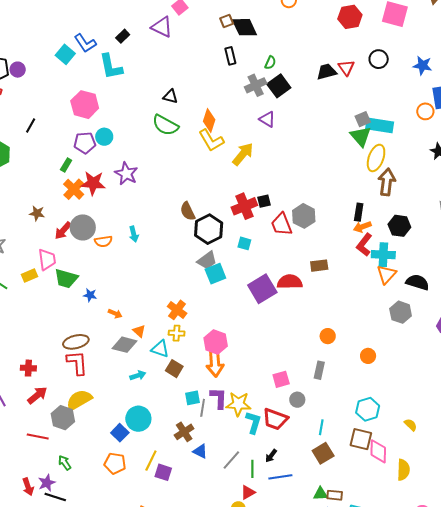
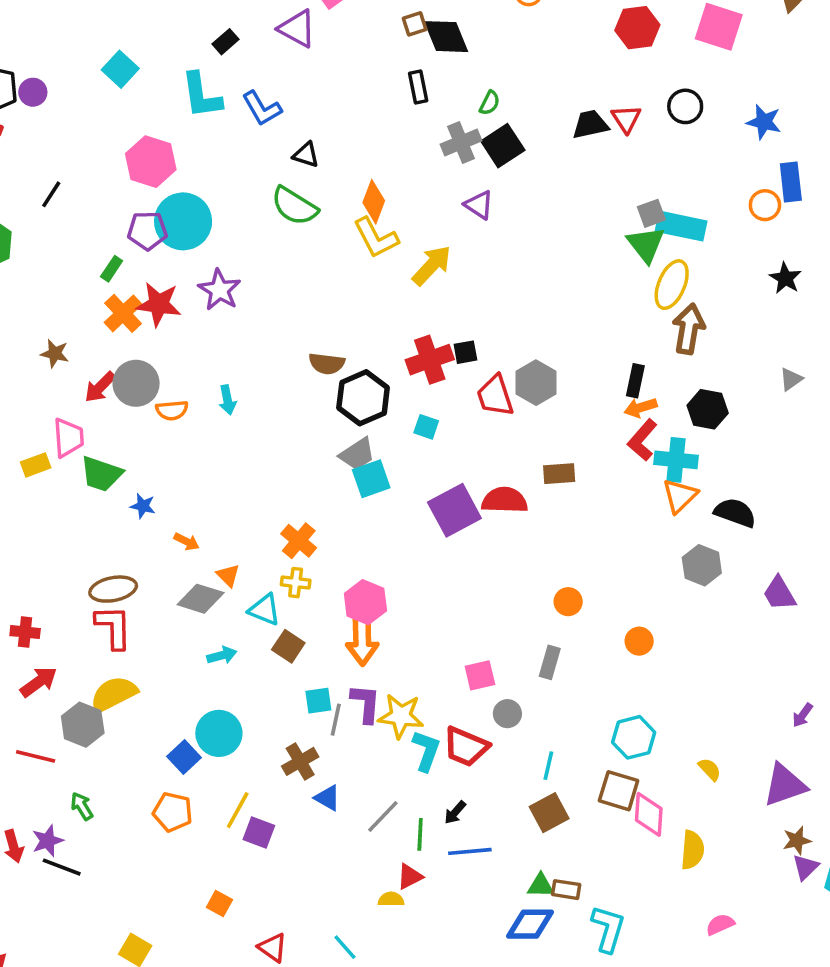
blue L-shape: (85, 43) -> (262, 108), moved
cyan circle: (104, 137) -> (183, 221), size x1.8
brown semicircle: (188, 211) -> (327, 364), turned -60

